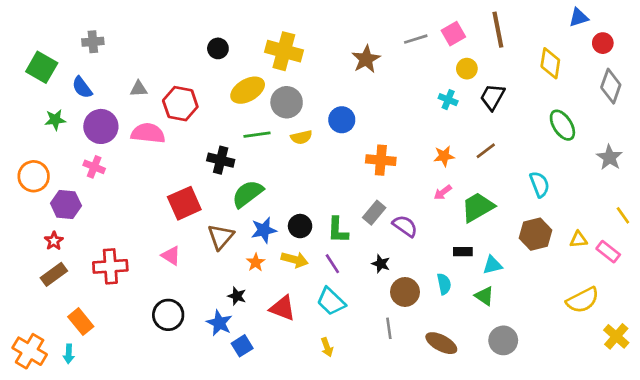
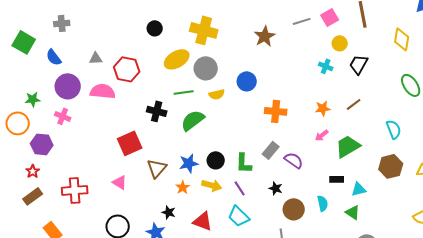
green star: (55, 120) -> (33, 99), moved
green semicircle: (248, 194) -> (193, 120), moved

